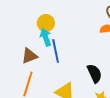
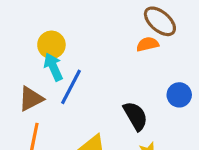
blue line: (56, 51) -> (71, 87), turned 45

